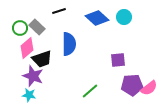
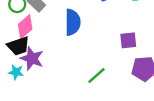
black trapezoid: (42, 59) -> (18, 46), moved
cyan star: (29, 95) -> (16, 72), moved

